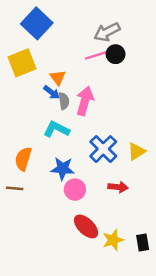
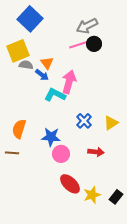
gray semicircle: (64, 101) -> (26, 65), moved, turned -72
cyan L-shape: (56, 129) -> (55, 95), moved
blue cross: (103, 149) -> (84, 121), size x0.7
black rectangle: (143, 242) -> (116, 197), turned 48

